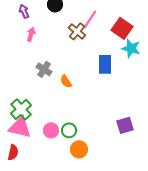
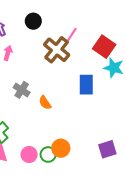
brown cross: (77, 31) -> (57, 50), size x1.4
orange circle: (79, 149) -> (61, 148), moved

